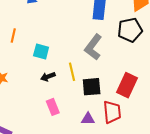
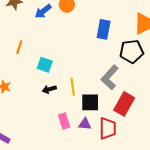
gray L-shape: (93, 47) -> (110, 77), moved
pink rectangle: (53, 107) -> (64, 121), moved
purple triangle: (88, 119) -> (85, 124), moved

